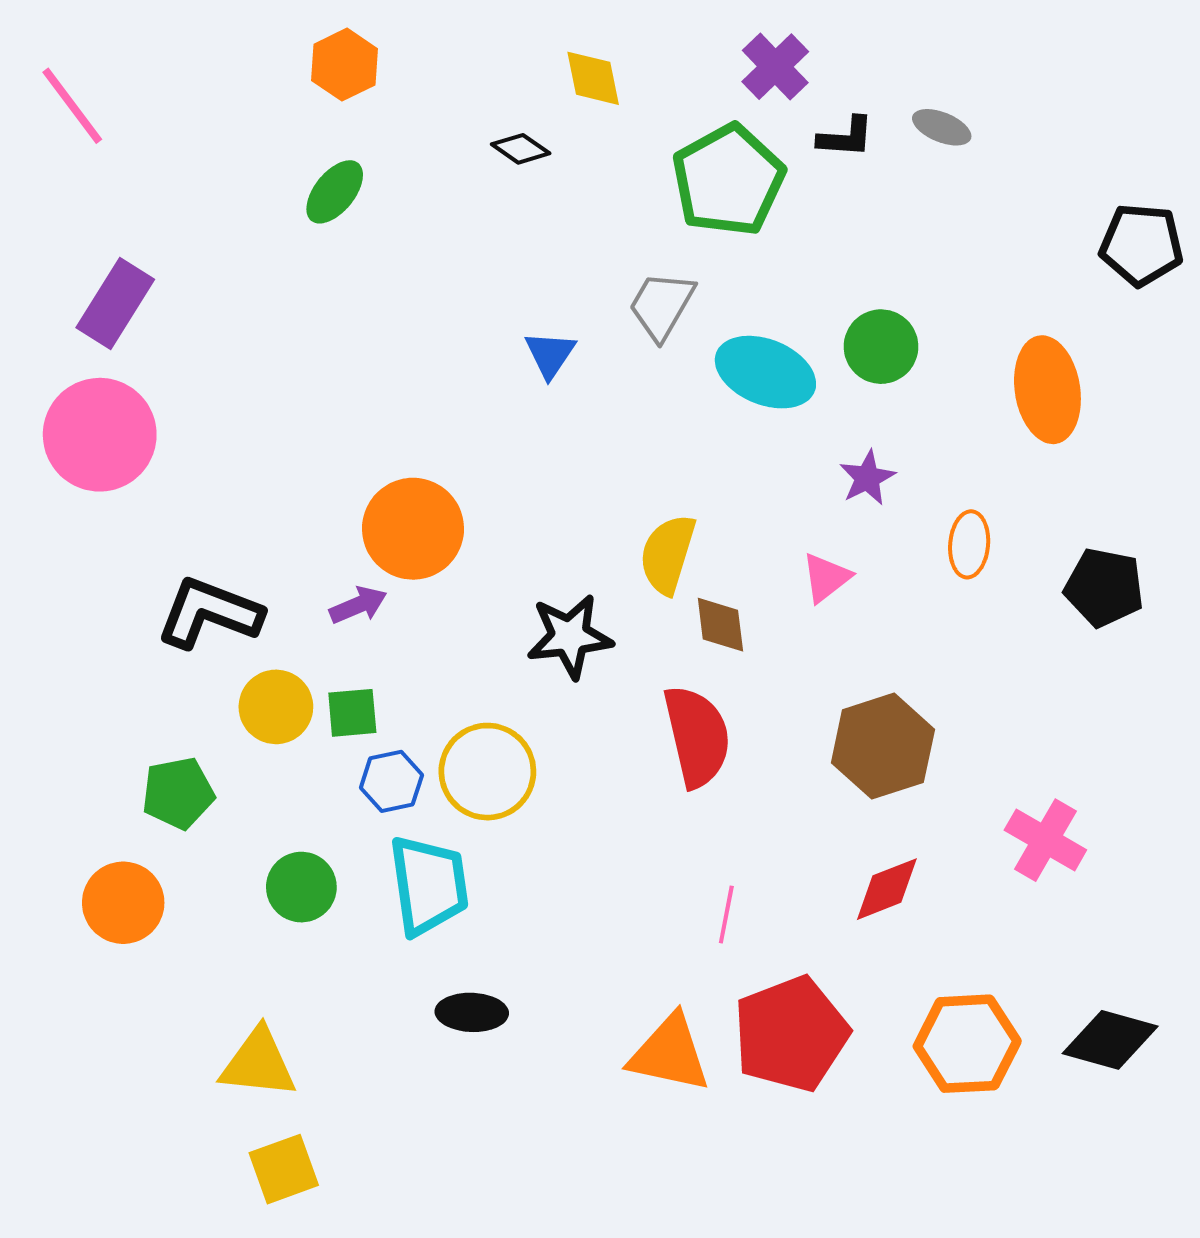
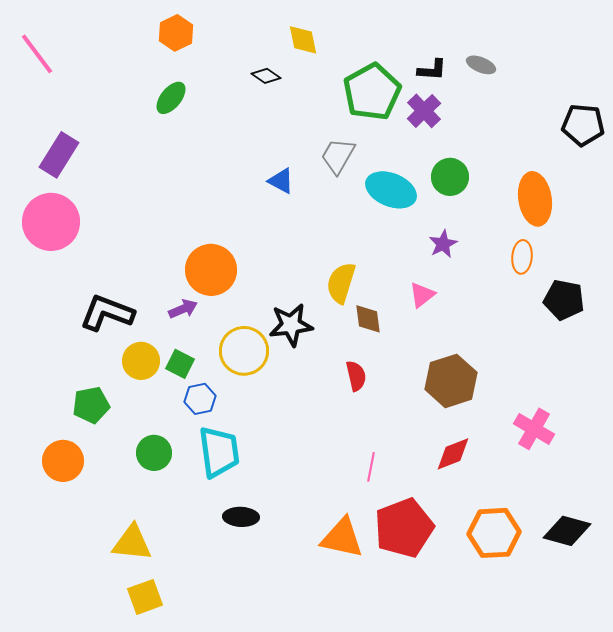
purple cross: (775, 67) -> (424, 111), moved
blue triangle: (550, 354) -> (281, 181), turned -36
orange ellipse: (969, 544) -> (522, 257), moved
green square: (352, 713) -> (180, 364), turned 32
red semicircle: (697, 736) -> (356, 376), size x0.6
yellow circle: (487, 772) -> (244, 351), moved

